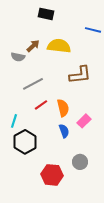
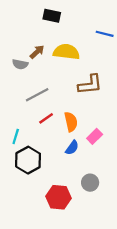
blue semicircle: (64, 131) -> (72, 148), turned 56

